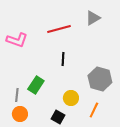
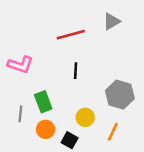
pink L-shape: (17, 40) -> (20, 65), moved
green rectangle: (36, 85) -> (43, 102), turned -54
orange circle: (20, 114) -> (46, 129), moved

